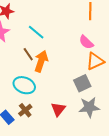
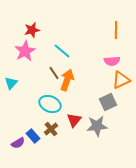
pink semicircle: (86, 42) -> (112, 61), turned -49
gray star: (89, 107) -> (97, 126), moved
red triangle: (58, 109) -> (74, 120), moved

